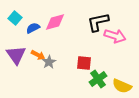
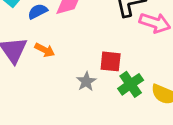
gray star: (49, 62) -> (86, 81), moved

